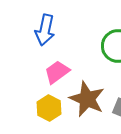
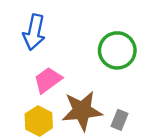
brown star: (87, 99) -> (82, 111), turned -30

